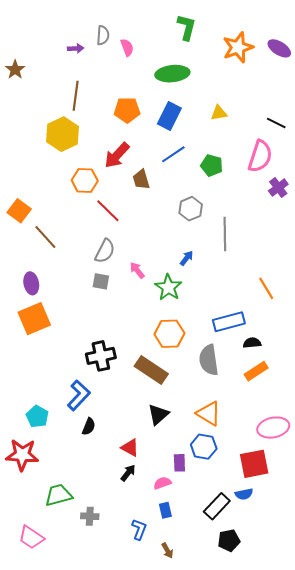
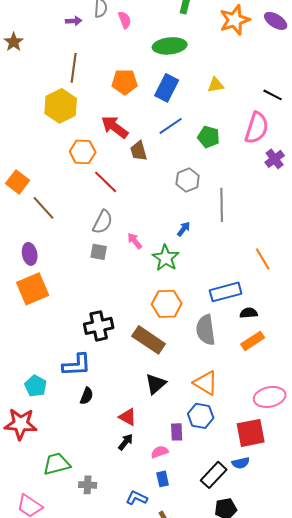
red arrow: (117, 155) -> (115, 127), turned 84
blue L-shape: (79, 395) -> (77, 365), turned 44
blue L-shape: (139, 529) -> (137, 498), turned -85

